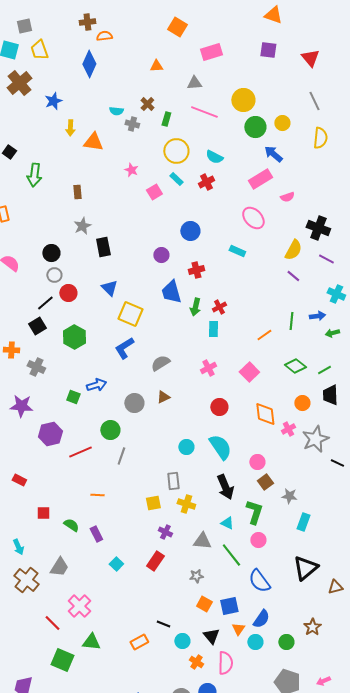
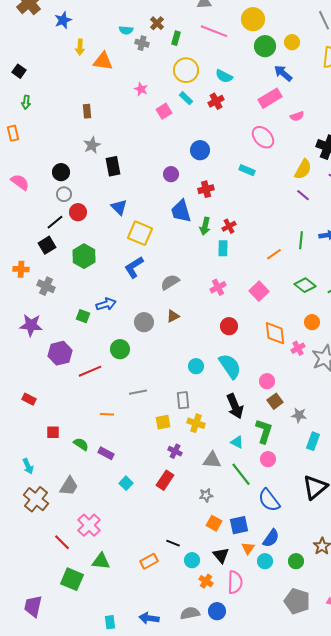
green arrow: (34, 175) -> (26, 102), moved, size x0.6
gray line: (121, 456) -> (138, 392), moved, turned 60
purple rectangle: (96, 534) -> (106, 453), turned -35

